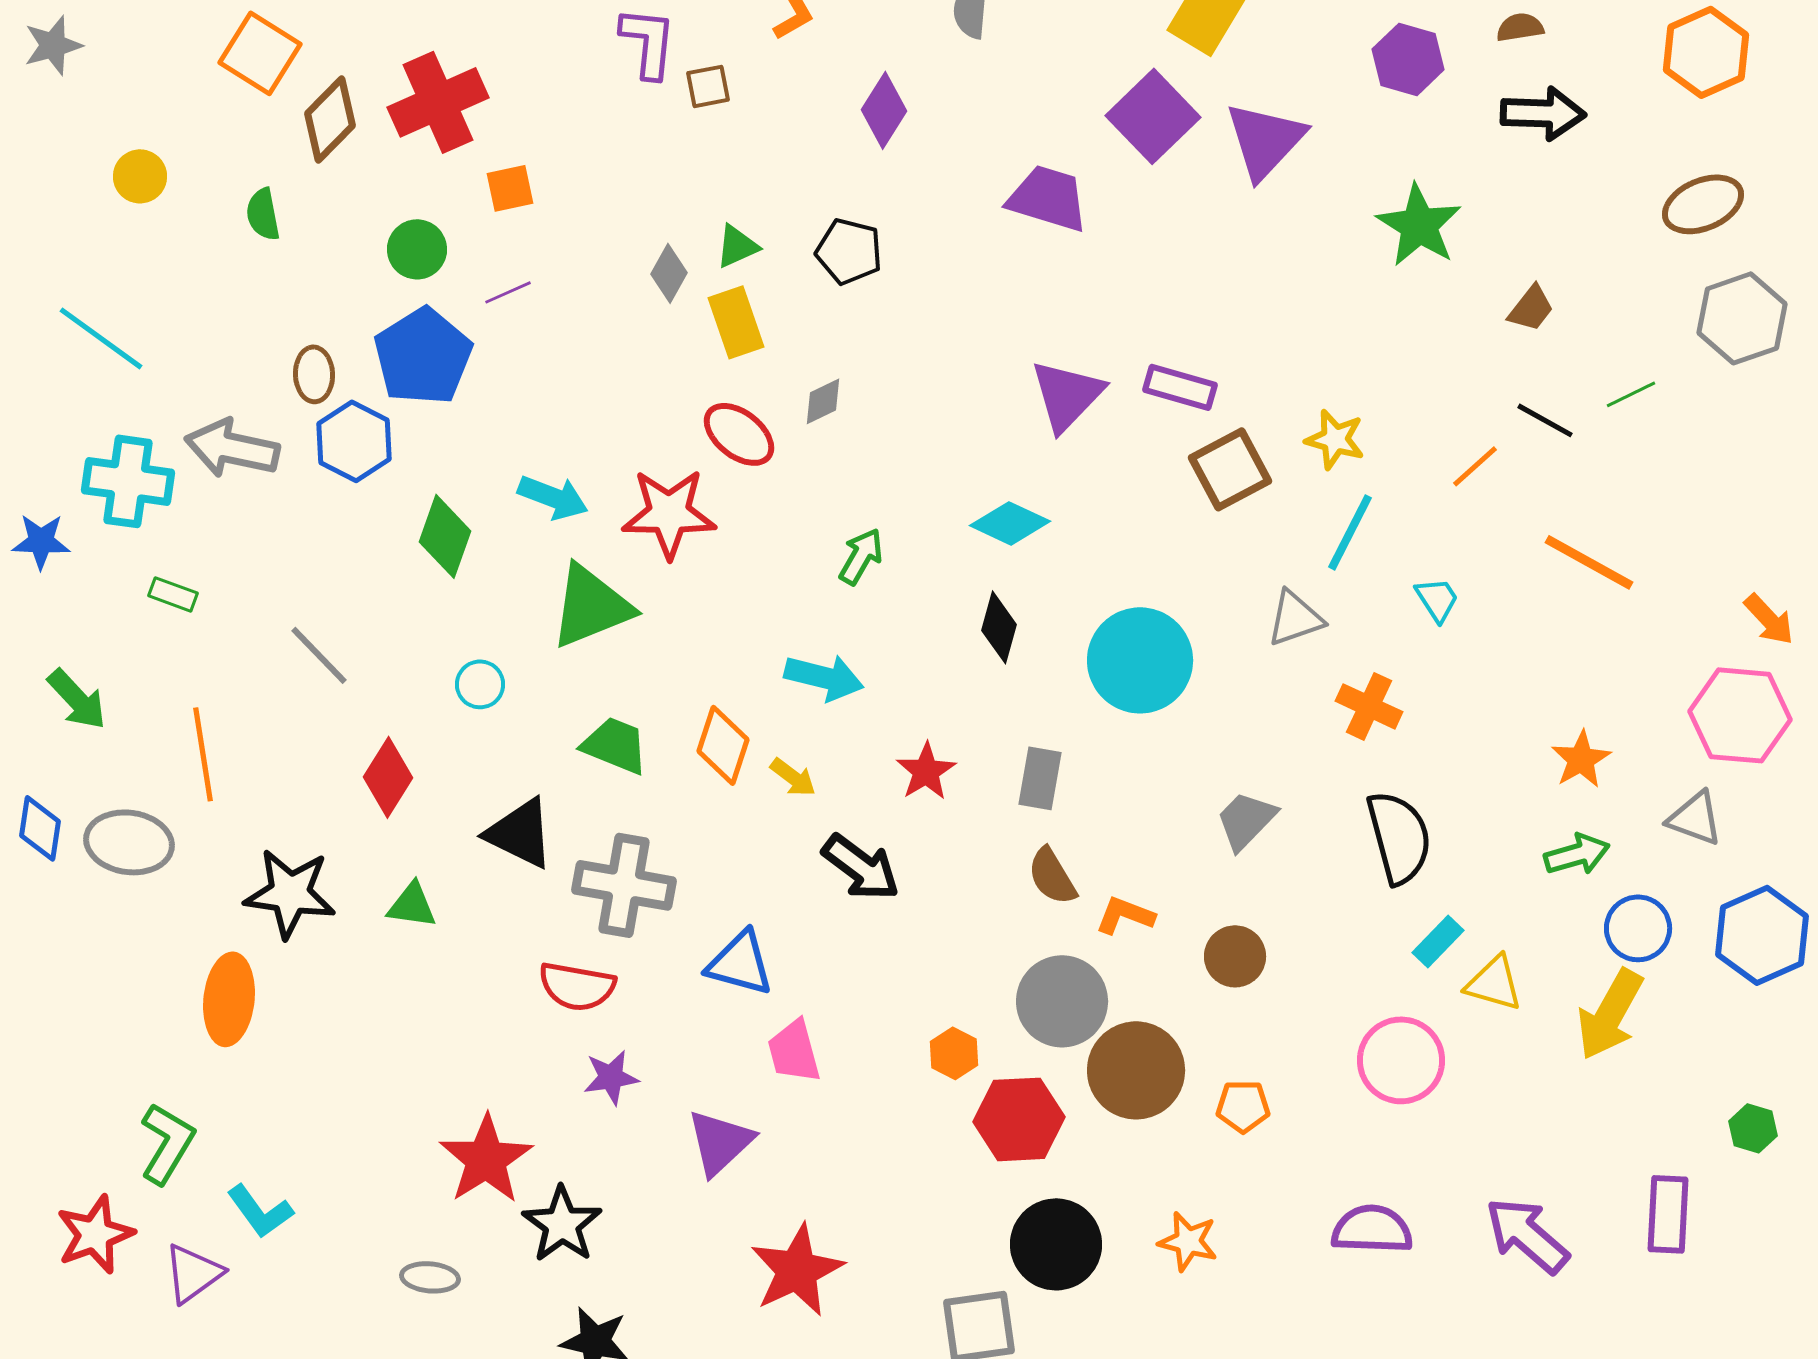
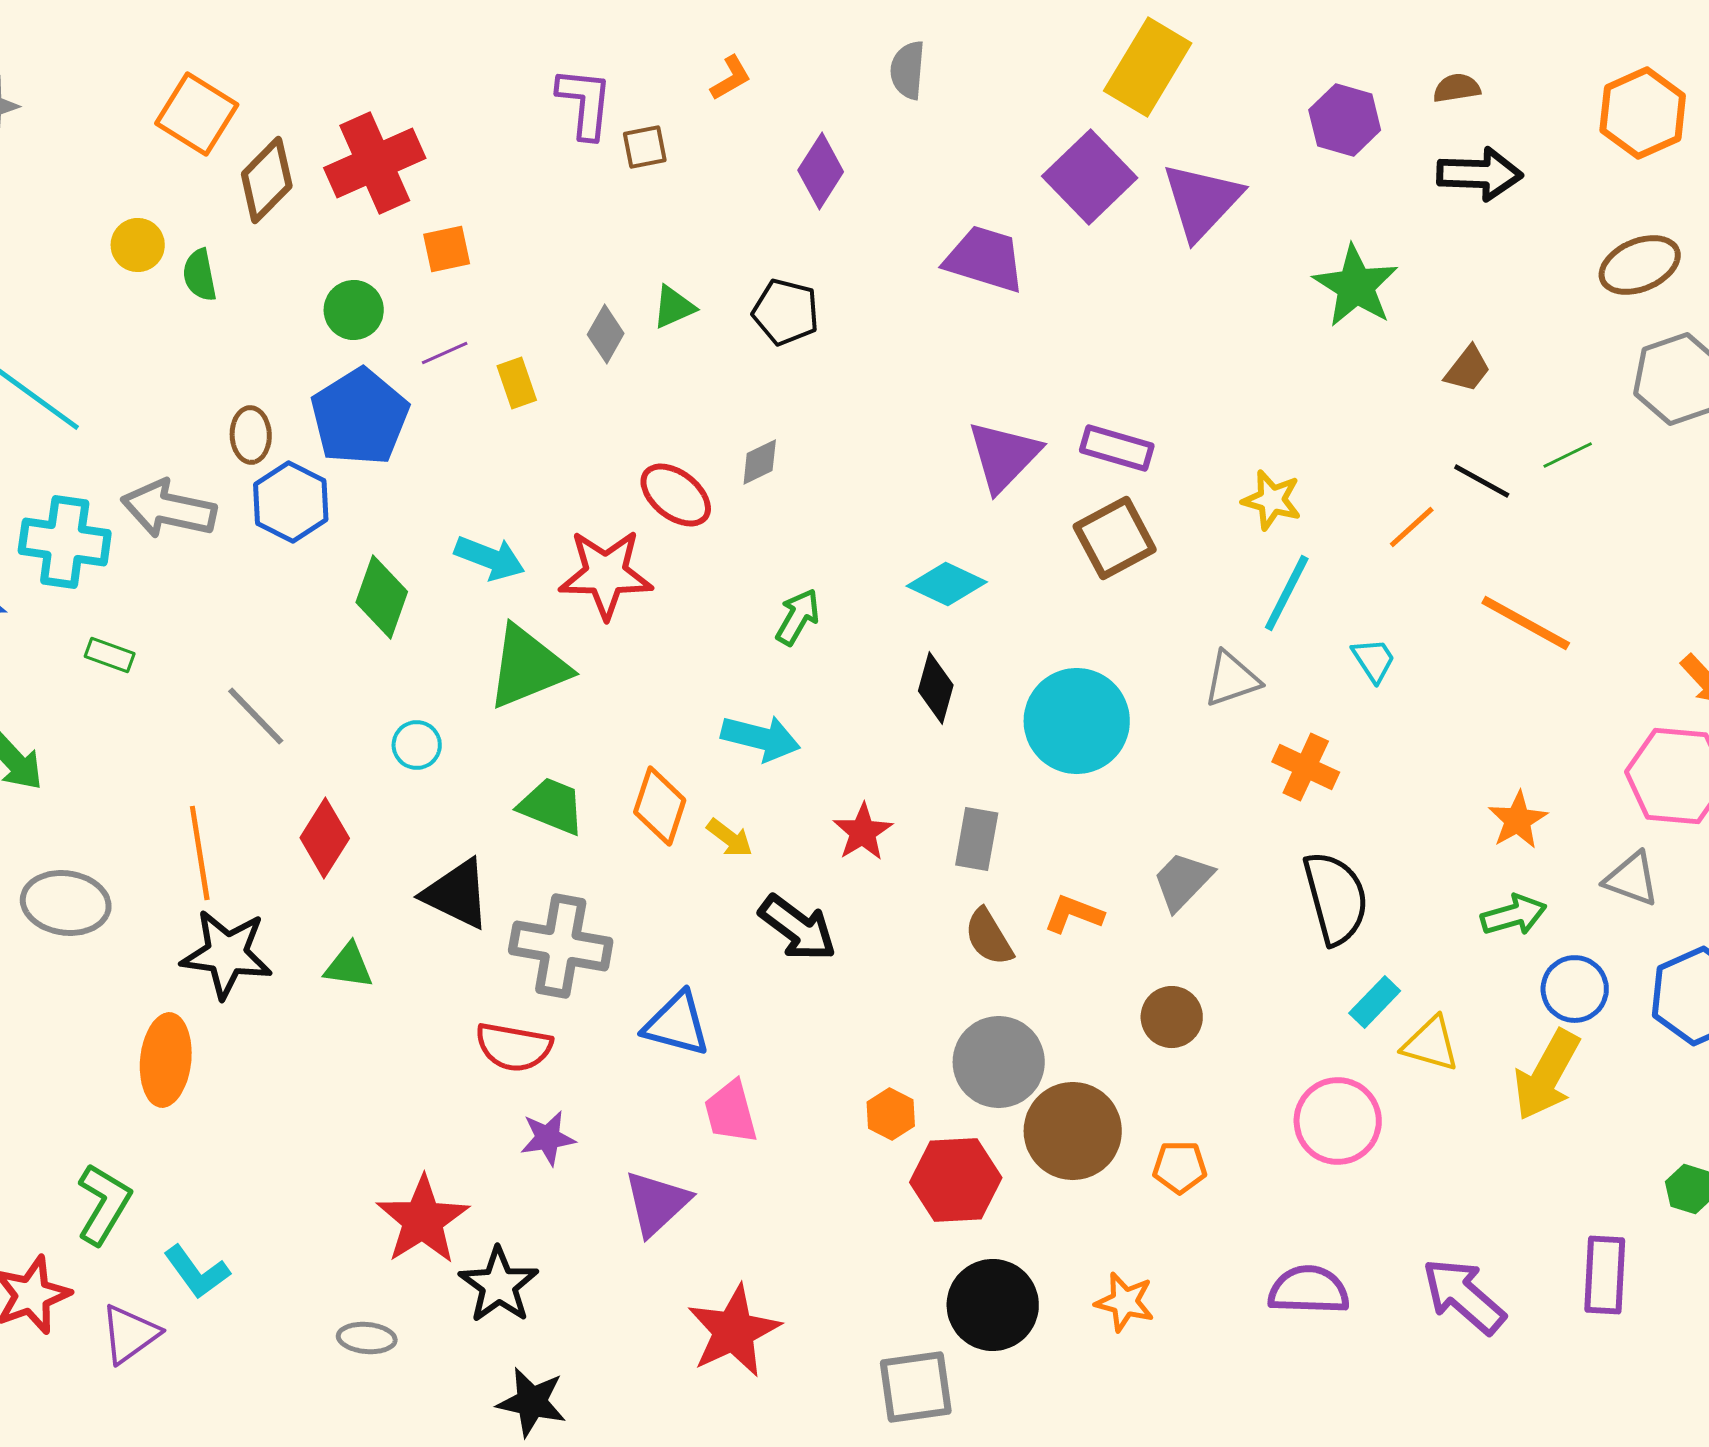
yellow circle: (140, 176) -> (138, 245), moved
yellow rectangle: (736, 322) -> (517, 383), moved, size x0.7
brown square: (1230, 469) -> (1115, 538), moved
orange line: (203, 754) -> (200, 853), moved
orange L-shape: (1125, 915) -> (1074, 914), moved

